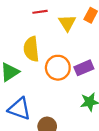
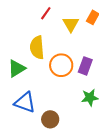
red line: (40, 12) -> (46, 13), turned -48
purple rectangle: (84, 68) -> (85, 66), turned -48

